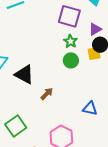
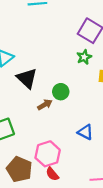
green circle: (71, 60) -> (61, 92), moved

